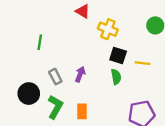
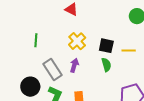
yellow cross: (108, 29) -> (77, 41), moved, turned 30
gray rectangle: (55, 77) -> (52, 69), size x1.5

